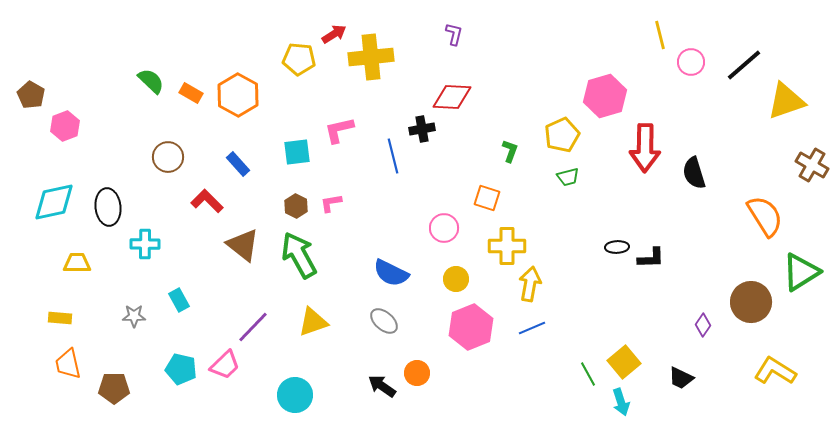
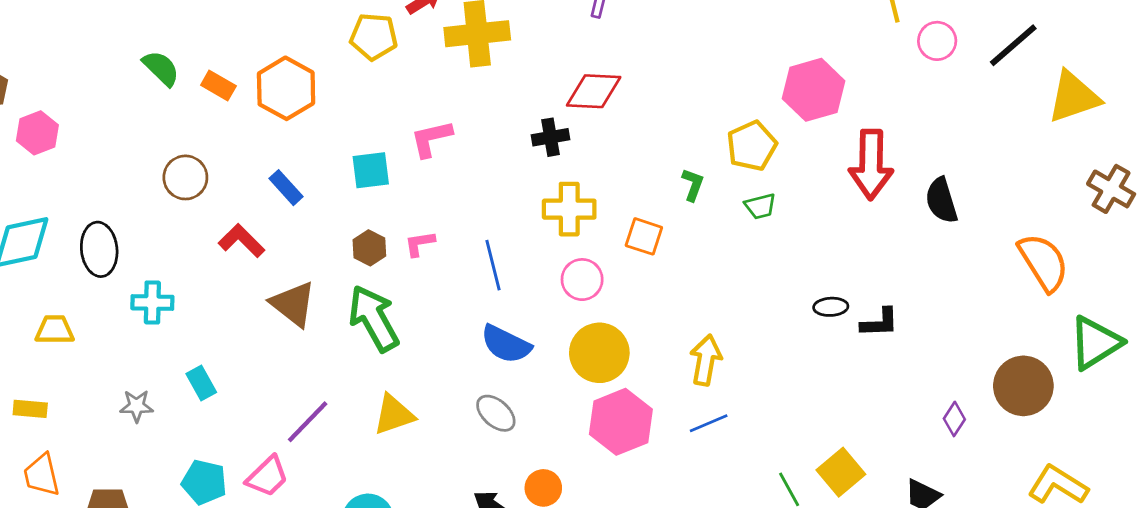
green L-shape: (510, 151) -> (693, 185), moved
blue line: (393, 156) -> (493, 265), moved
yellow cross: (507, 246) -> (569, 209), moved
yellow circle: (456, 279) -> (599, 353), size x1.6

